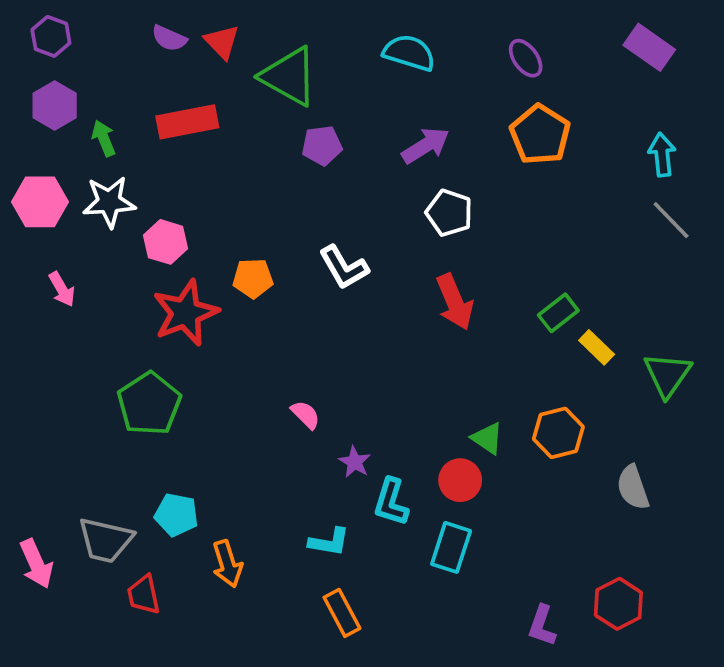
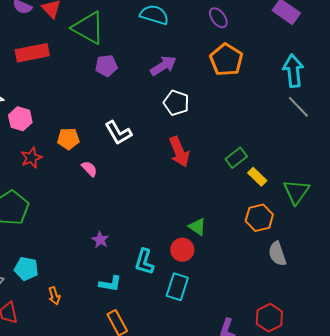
cyan arrow: (662, 155) -> (293, 71), size x1.4
red star: (186, 313) -> (31, 158), size x0.6
pink semicircle: (306, 415) -> (89, 169), moved
orange hexagon: (558, 433) -> (259, 218), moved
purple star: (355, 462) -> (100, 240), moved
orange arrow: (227, 564) -> (54, 296), size x0.7

